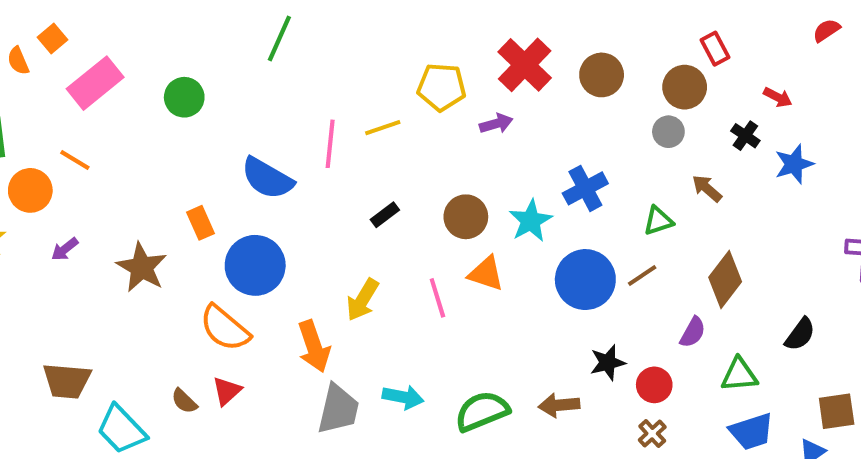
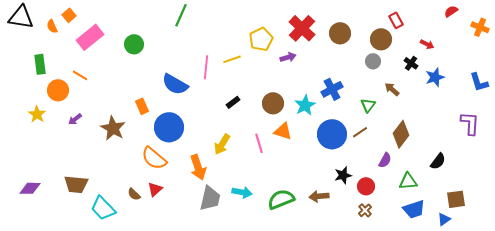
yellow pentagon: (442, 87) -> (261, 39), turned -30
green triangle: (658, 221) -> (368, 105), turned -35

